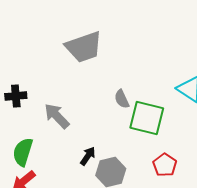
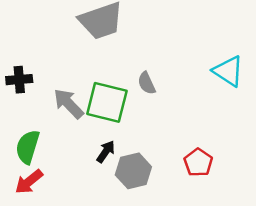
green square: (147, 118) -> (107, 102), moved

